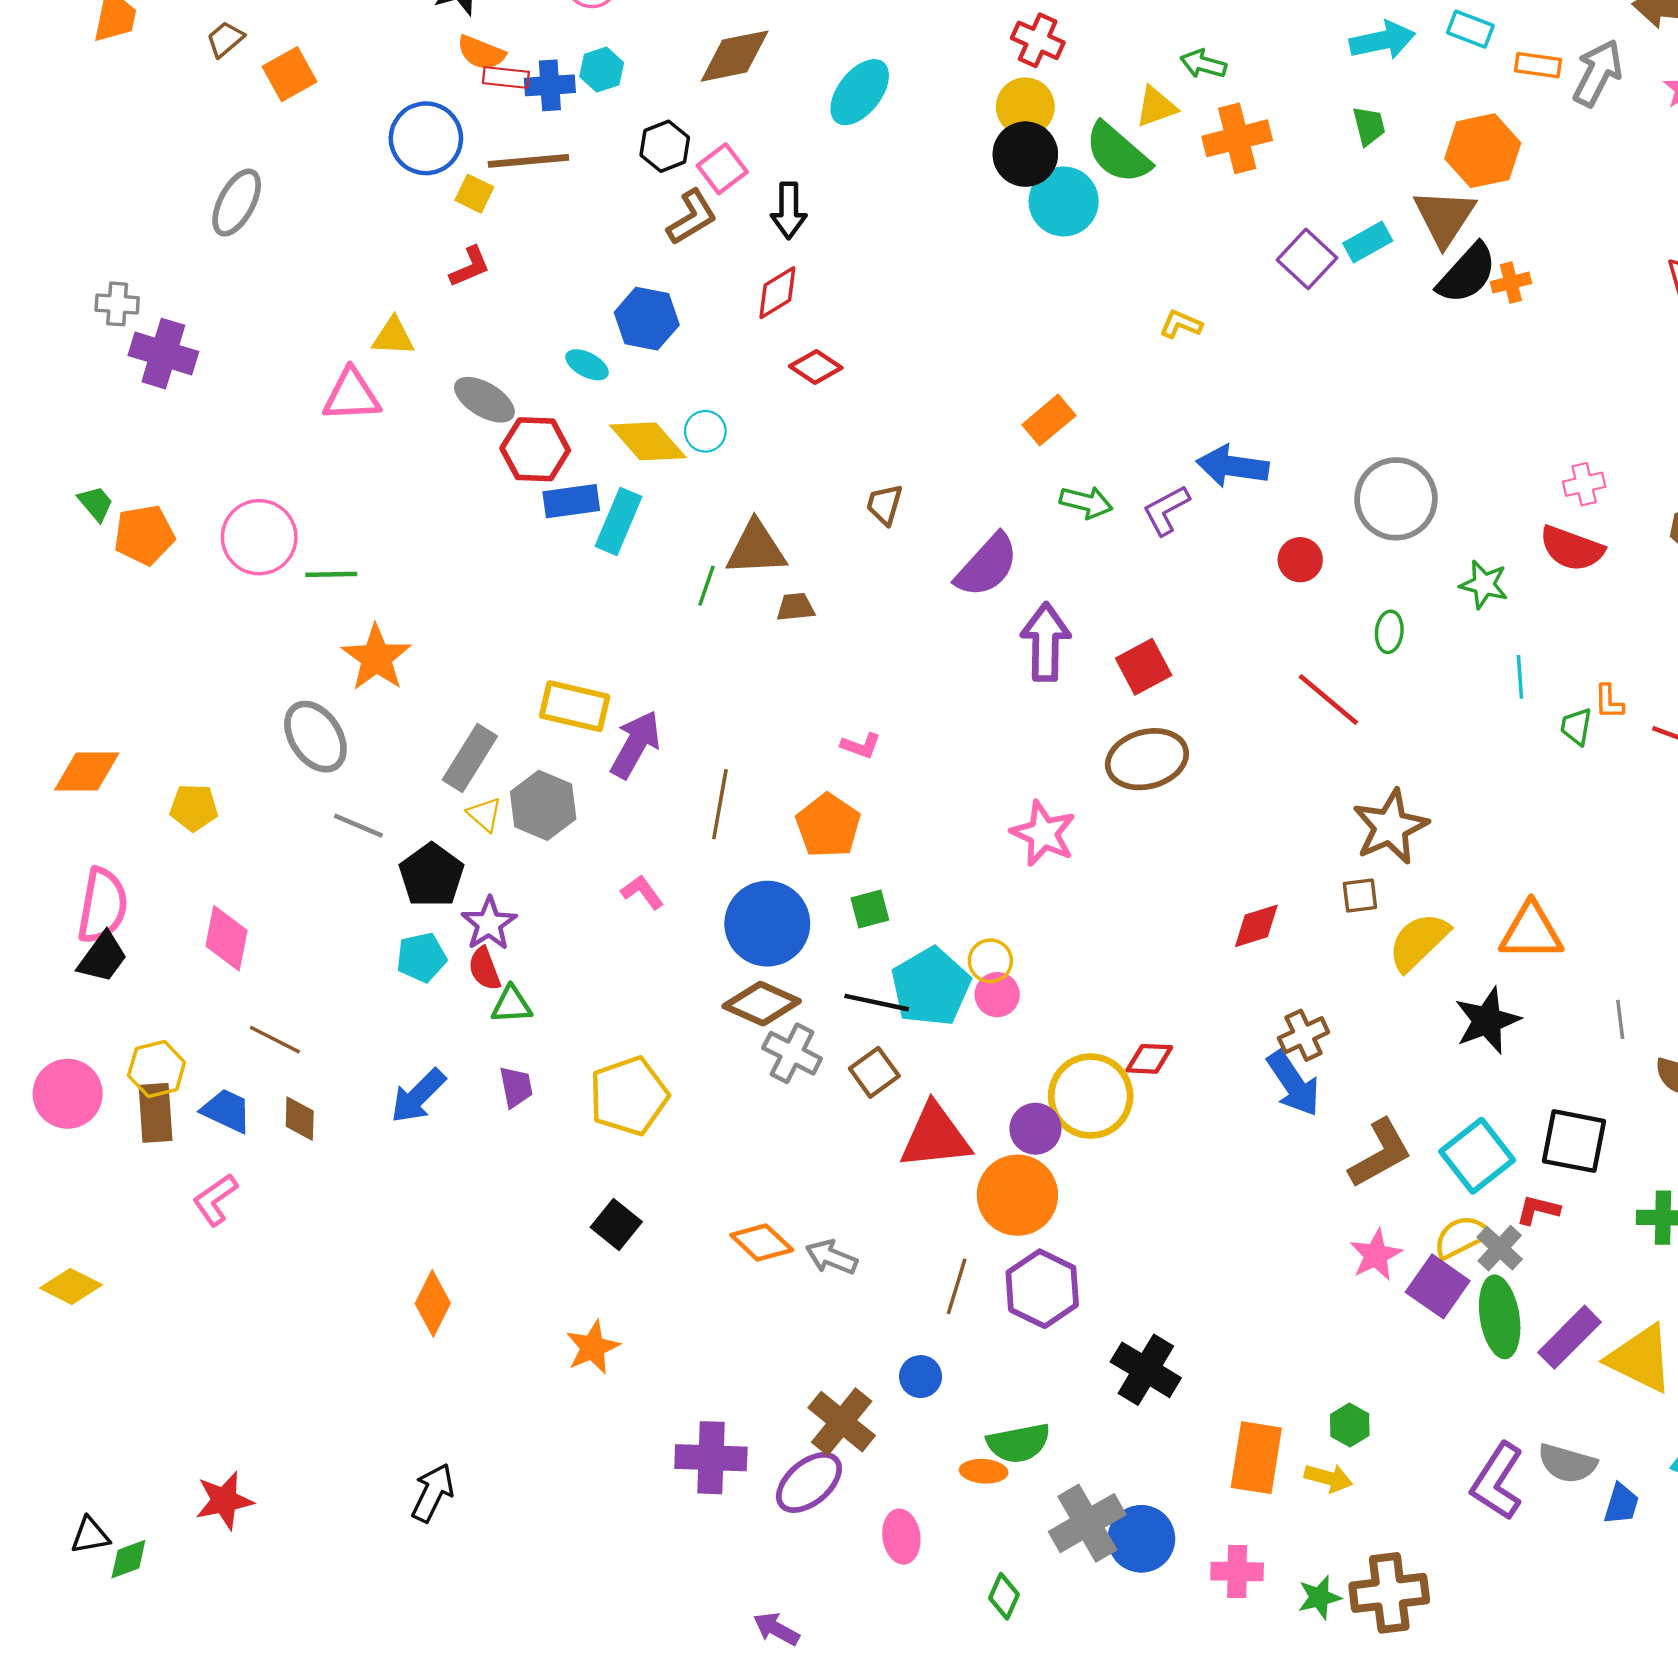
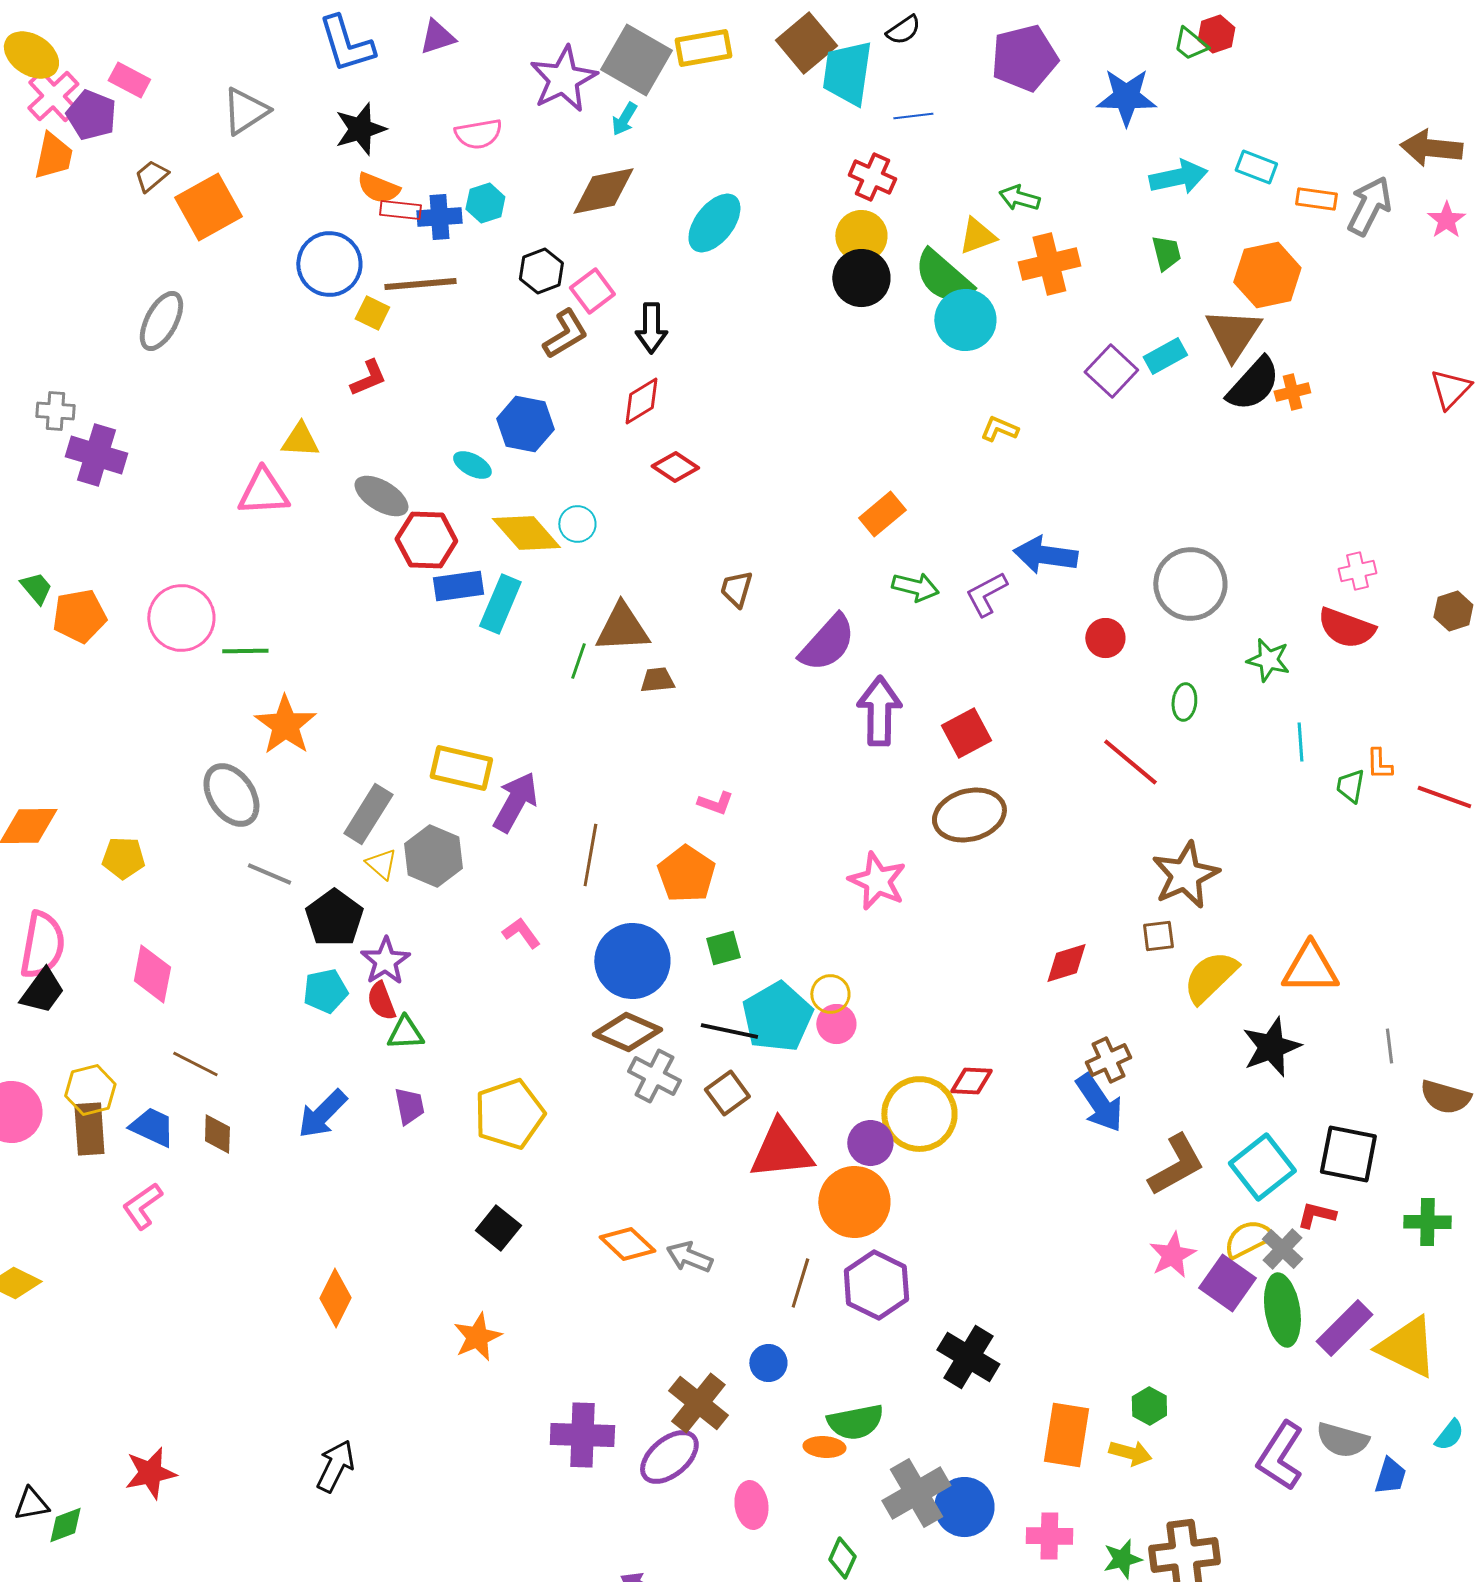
orange square: (290, 74) -> (208, 207), size x1.4
cyan circle: (1064, 201) -> (965, 320), moved

